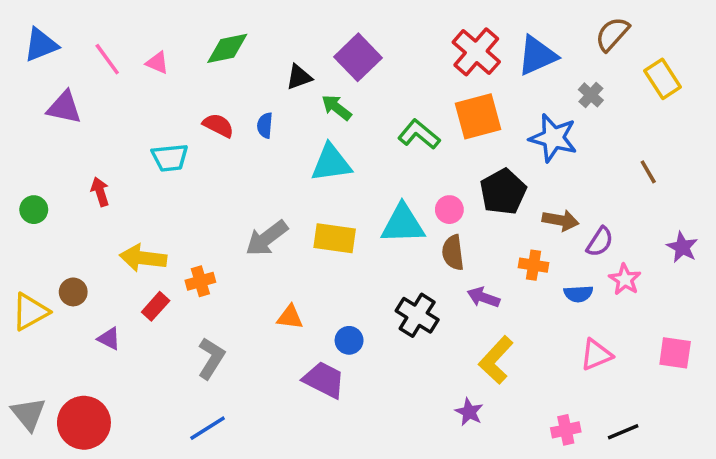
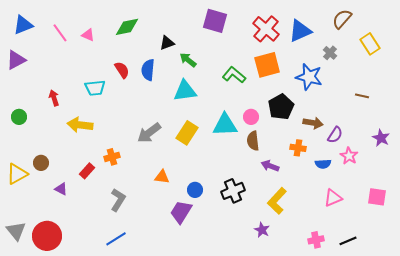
purple square: (358, 57) -> (215, 21), moved, turned -30
purple triangle: (64, 107) -> (16, 60), moved, turned -40
red semicircle: (218, 125) -> (122, 70), turned 30
blue semicircle: (265, 125) -> (148, 70), size x1.5
brown line: (648, 172) -> (362, 96), turned -48
red arrow: (100, 192) -> (54, 98), moved
yellow rectangle: (335, 238) -> (187, 133), turned -65
yellow arrow: (143, 258) -> (80, 125), moved
black cross: (417, 315) -> (233, 191), moved, turned 35
purple trapezoid: (324, 380) -> (181, 212), turned -85

